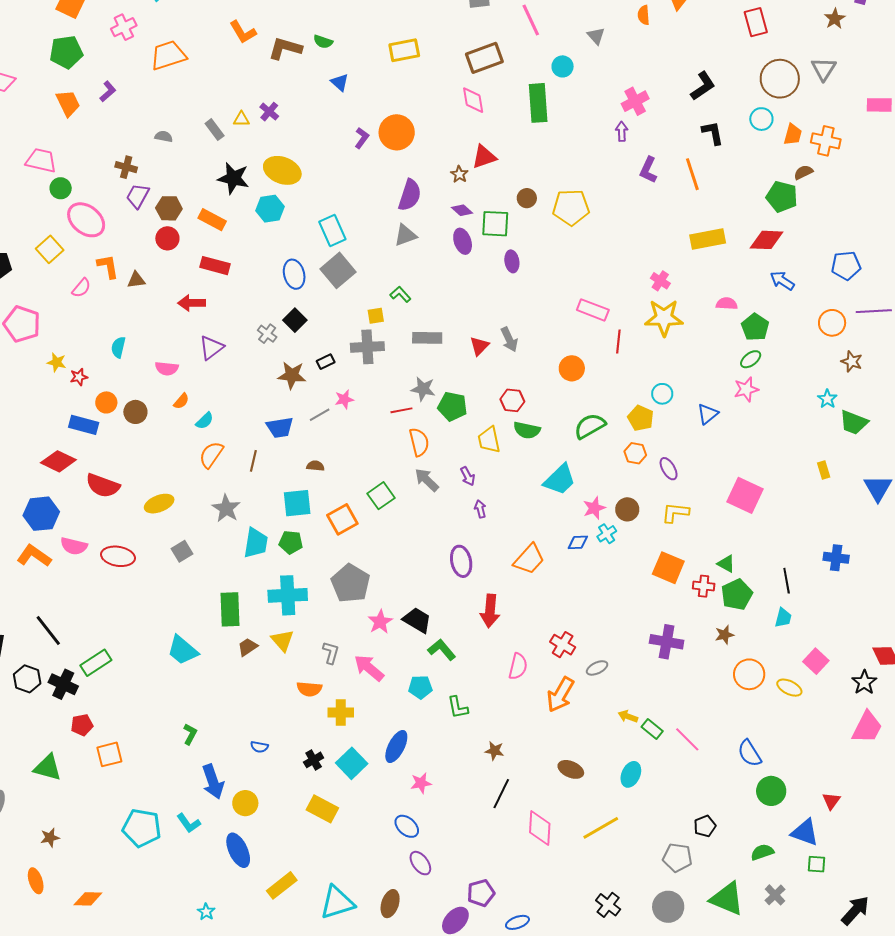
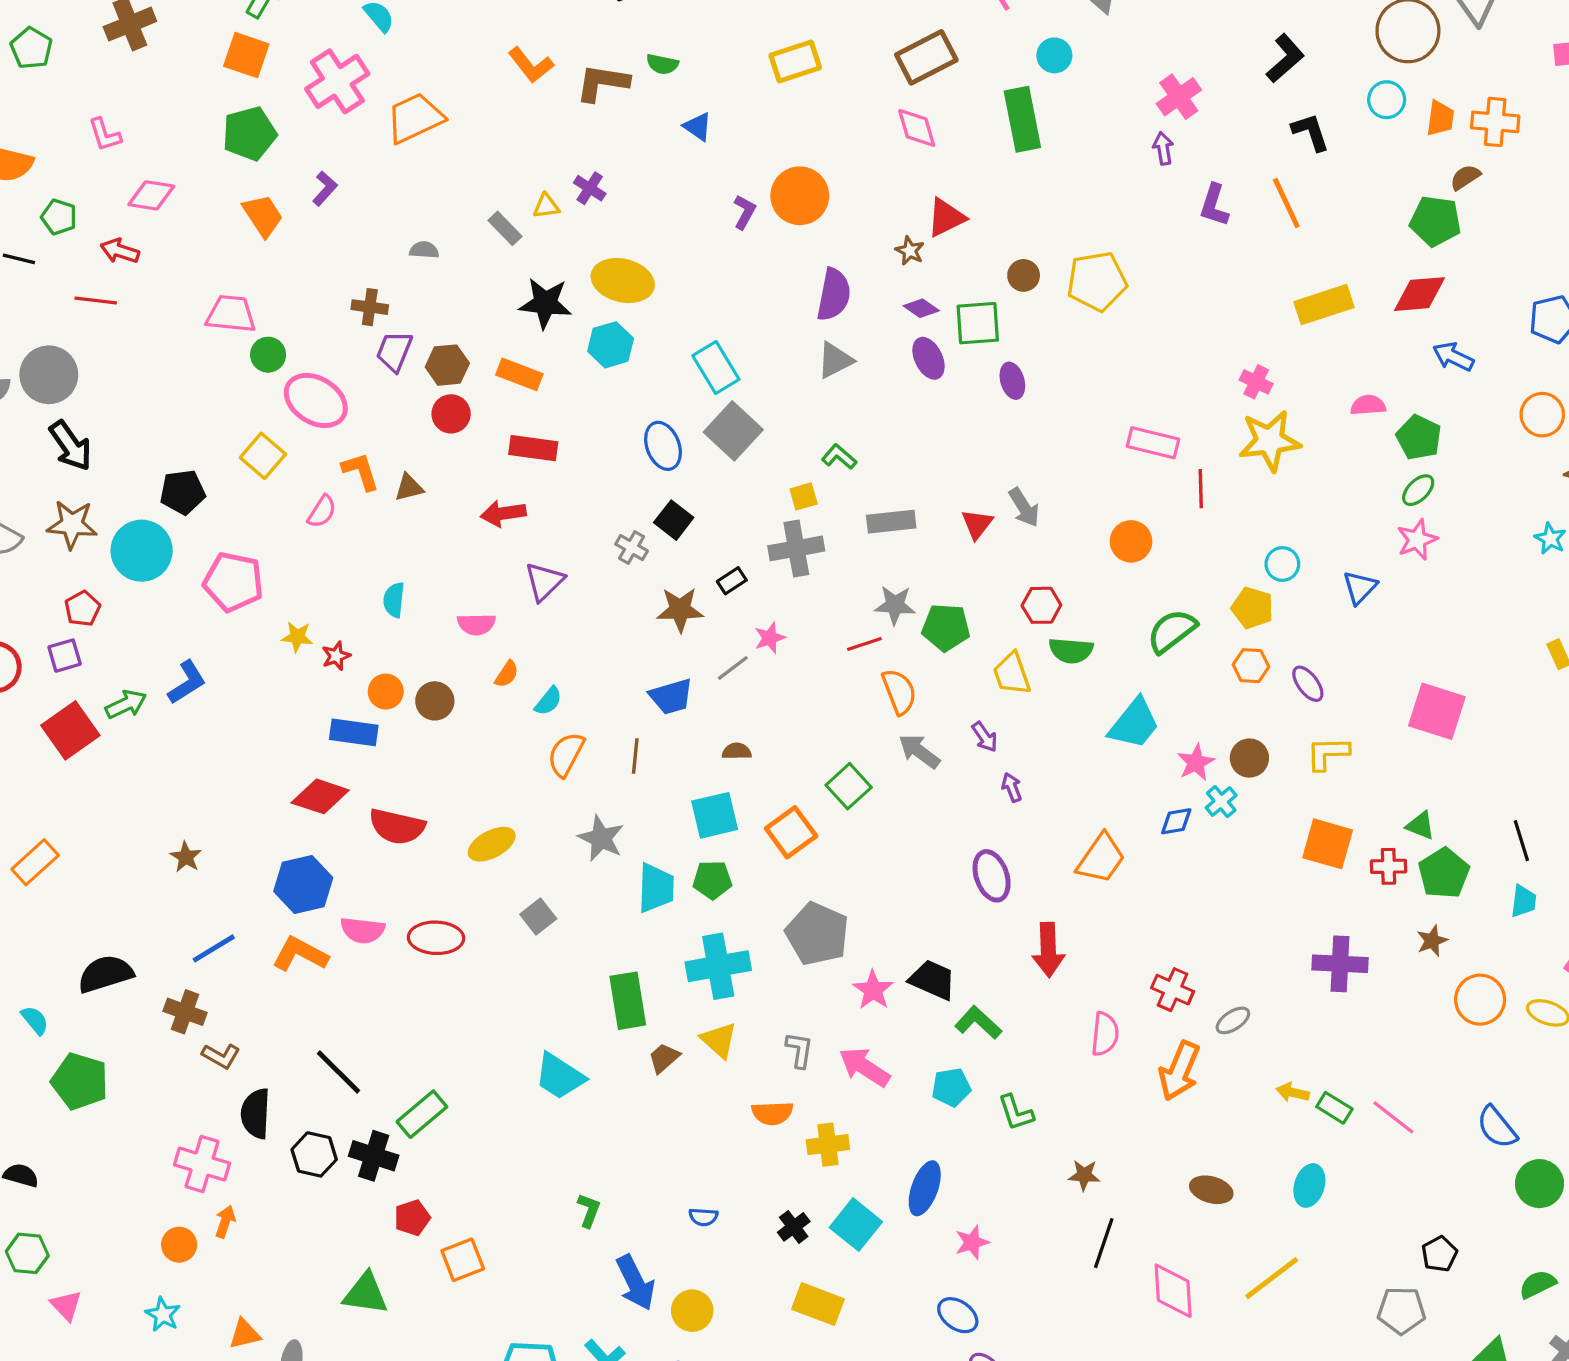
pink cross: (124, 27) -> (337, 81), size x1.5

